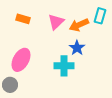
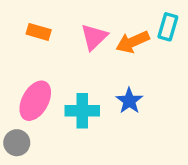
blue star: (77, 48) -> (129, 101), moved
cyan cross: (64, 66) -> (82, 111), moved

